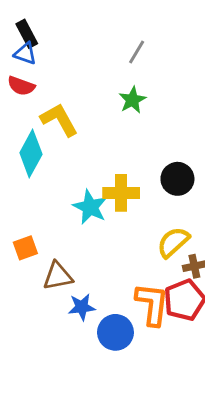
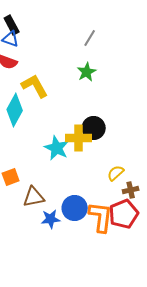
black circle: (177, 179) -> (94, 128), moved
yellow semicircle: (173, 242) -> (116, 173), size x0.7
blue circle: (115, 332) -> (75, 208), moved

